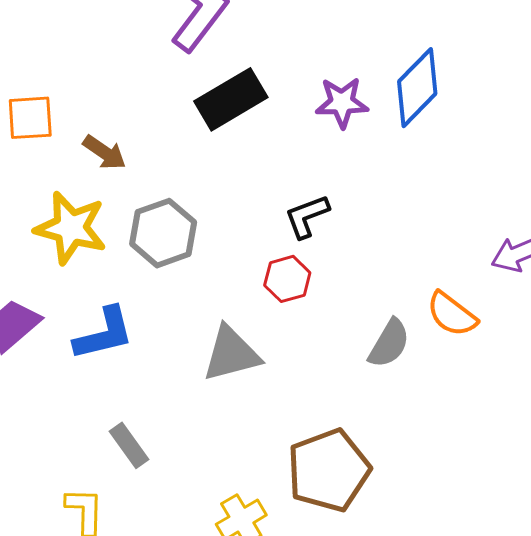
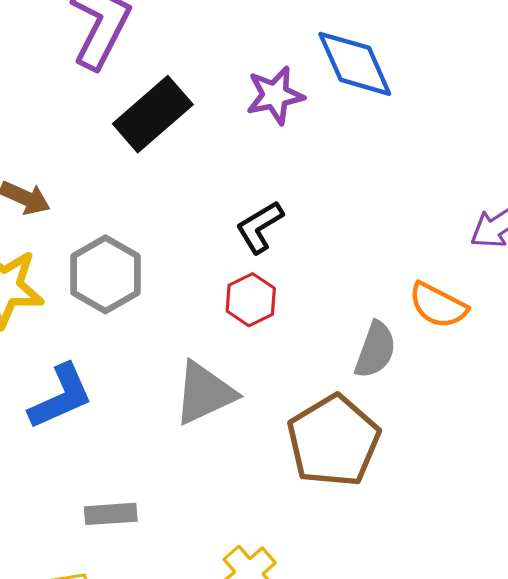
blue diamond: (417, 88) -> (355, 64), turned -58
gray rectangle: (129, 445) -> (111, 514), turned -48
brown pentagon: (329, 470) -> (333, 441), moved

